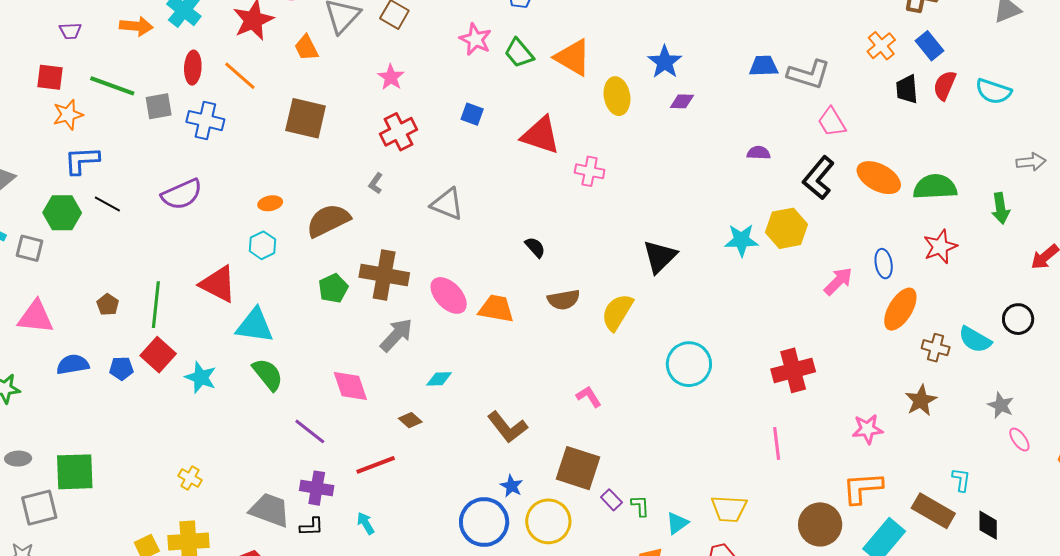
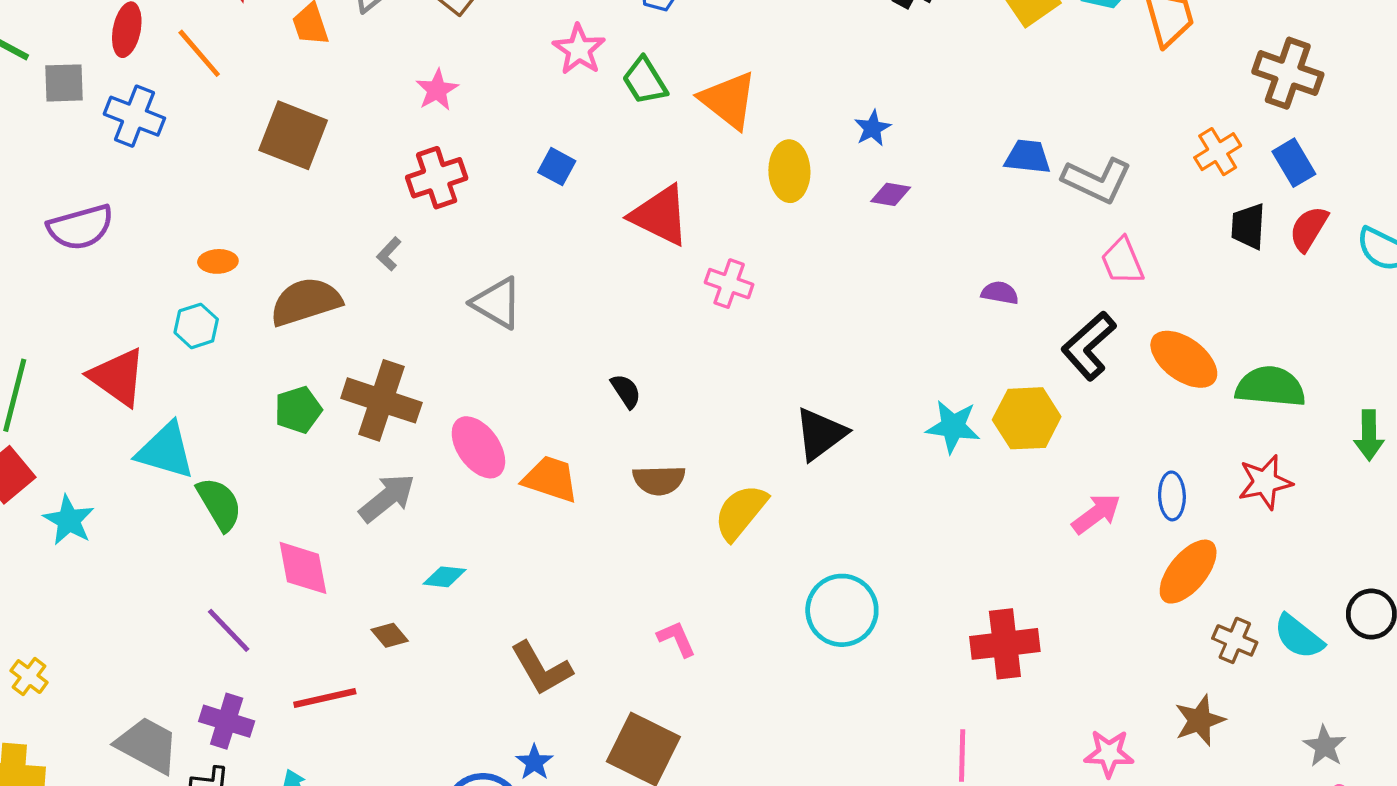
blue star: (665, 62) -> (872, 128), size x0.7
green semicircle: (268, 374) -> (219, 504), moved

